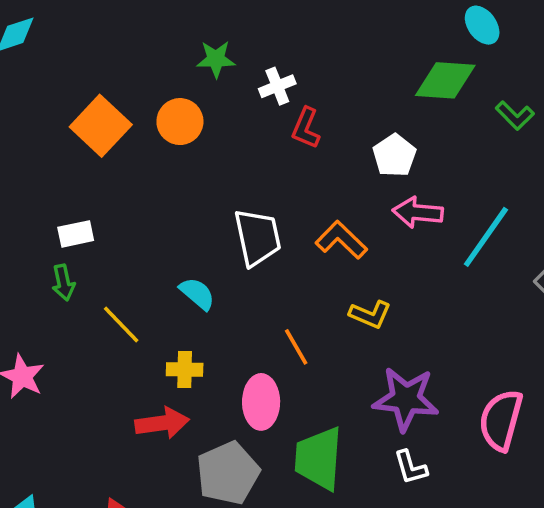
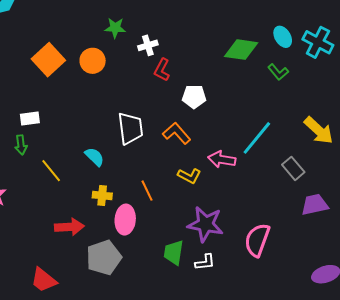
cyan ellipse: (482, 25) -> (283, 37), moved
white pentagon: (394, 155) -> (194, 97), moved, turned 30
pink arrow: (418, 212) -> (222, 159), moved
yellow cross: (185, 369) -> (102, 195), moved
green trapezoid: (319, 458) -> (174, 253), moved, size x0.7
white L-shape: (410, 467) -> (205, 262), turned -85

